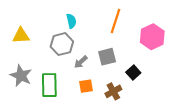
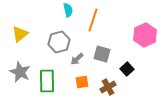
cyan semicircle: (71, 21) -> (68, 10), moved
orange line: (115, 21) -> (93, 20), moved
yellow triangle: (21, 36) -> (20, 34), turned -36
gray square: (107, 57) -> (102, 54), turned 30

